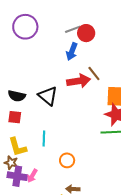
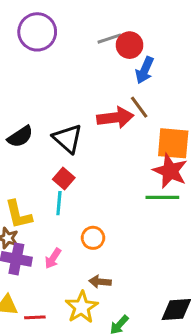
blue arrow: (72, 51) -> (145, 70), moved
black semicircle: (17, 96) -> (20, 137), turned -48
red square: (15, 117) -> (64, 178), moved, turned 32
pink arrow: (32, 176) -> (53, 258), moved

